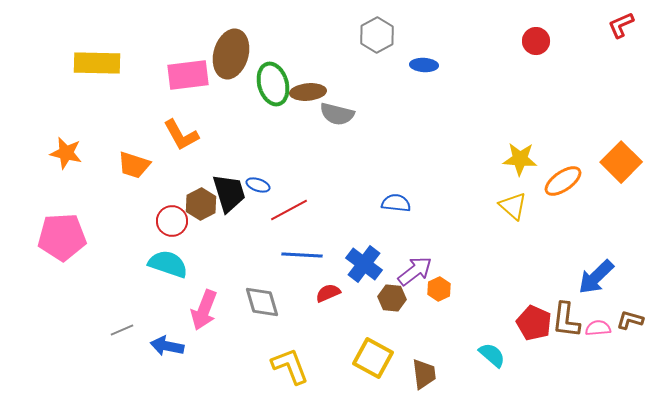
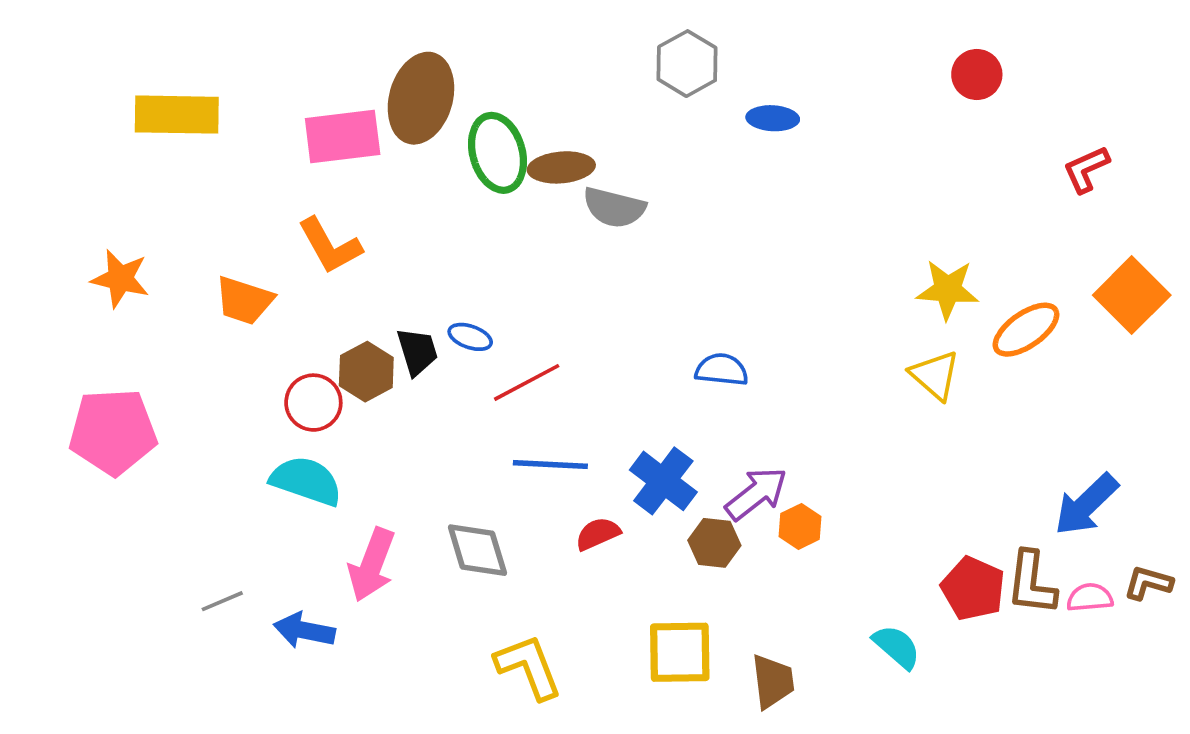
red L-shape: (621, 25) -> (1086, 169), moved
black trapezoid: (229, 193) -> (417, 352), size x0.7
yellow square: (373, 358) -> (680, 652), turned -30

